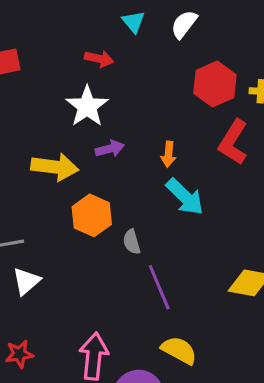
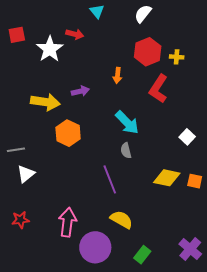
white semicircle: (184, 24) -> (143, 14), moved
white star: (87, 106) -> (50, 49), moved
orange arrow: (168, 154) -> (117, 75), moved
gray semicircle: (132, 242) -> (126, 151), moved

